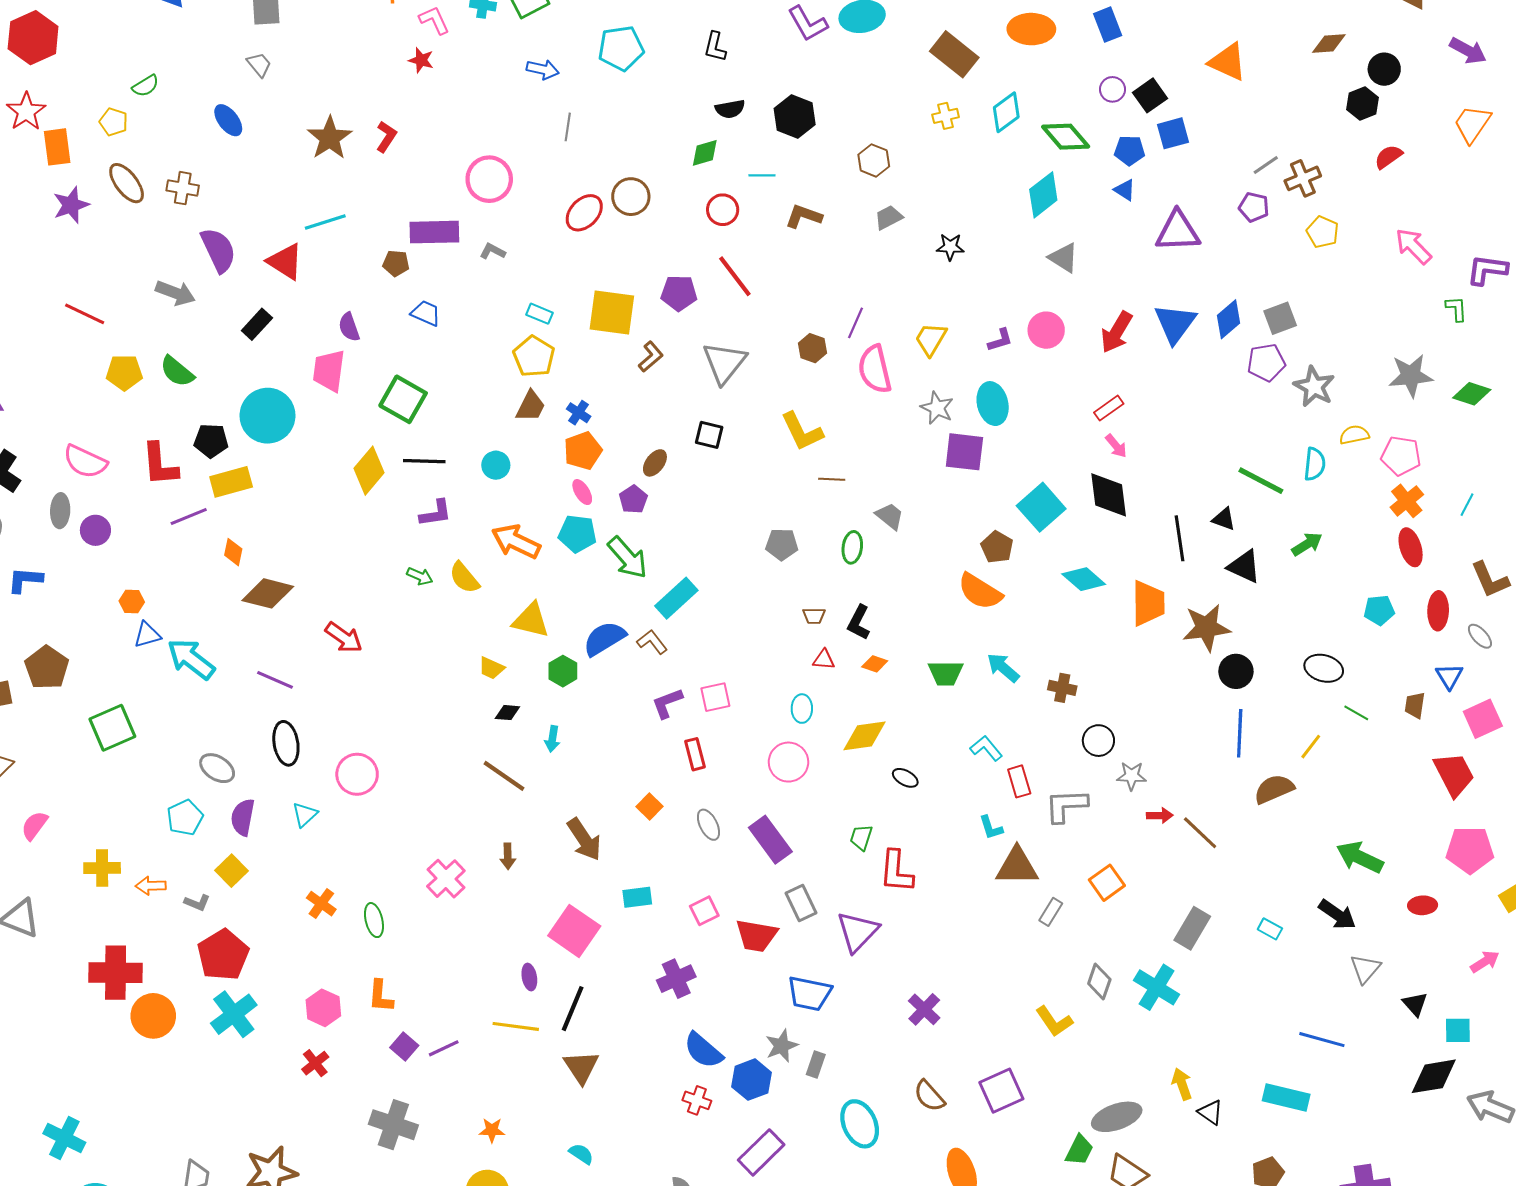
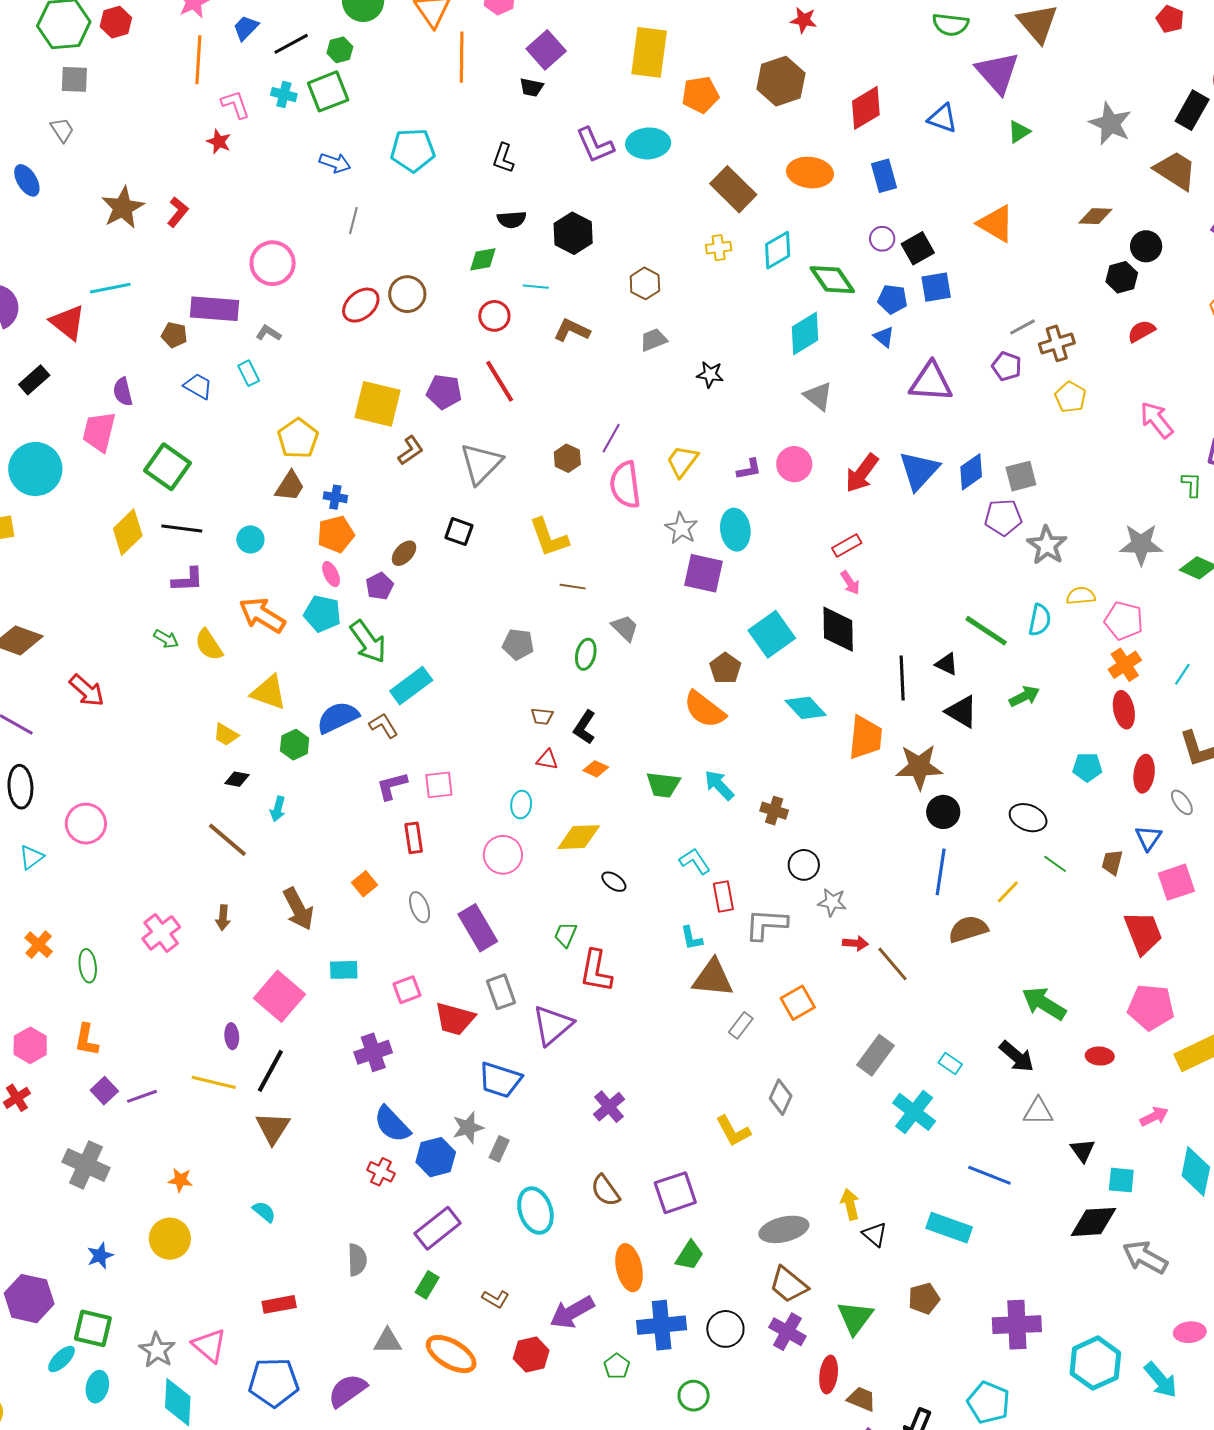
cyan rectangle: (540, 314) -> (249, 373), moved, turned 35
blue cross: (579, 413) -> (335, 497), turned -30
gray triangle: (1365, 969) -> (1038, 1111), turned 44
cyan cross: (1157, 987) -> (914, 1112), moved
green trapezoid: (1079, 1150) -> (690, 1255), moved

